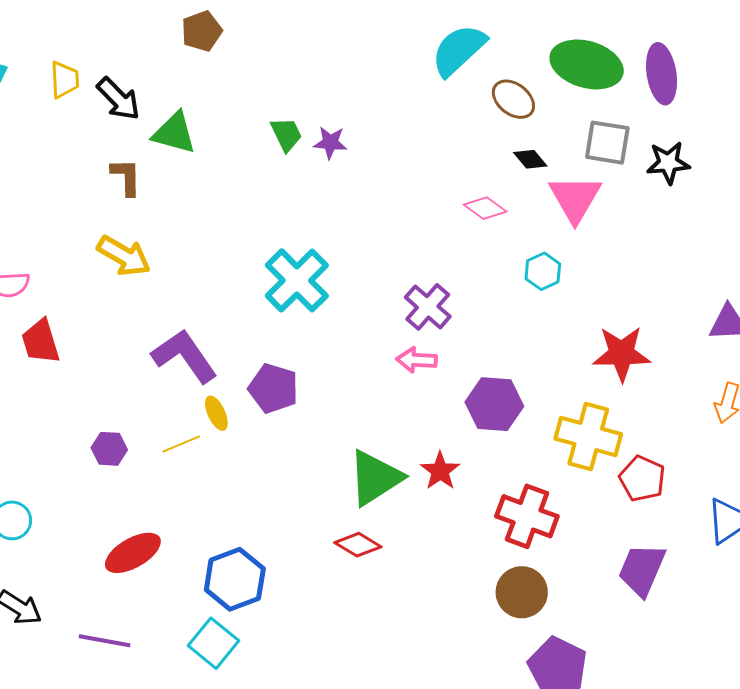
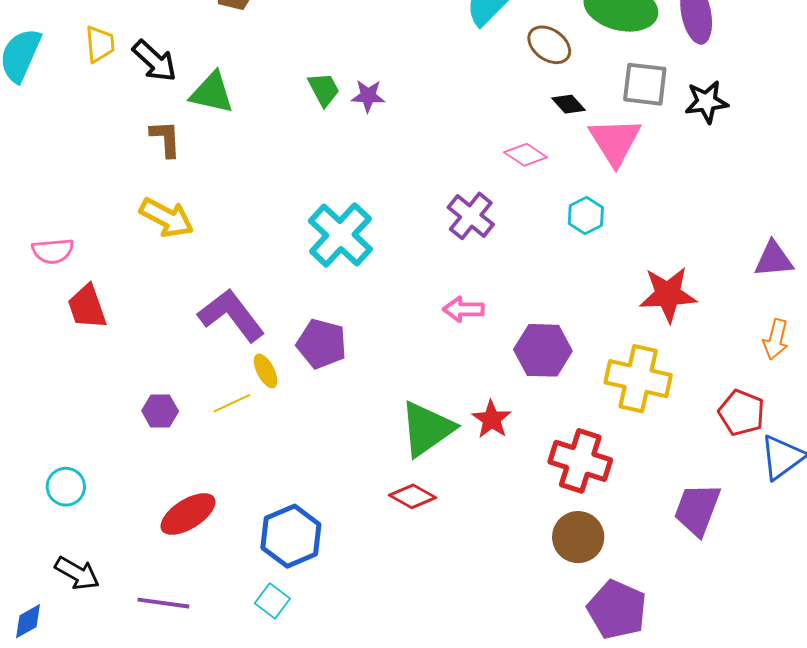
purple cross: (428, 307) -> (471, 216), moved
red pentagon: (642, 479) -> (742, 413), moved
cyan square: (214, 643) -> (272, 601), size x0.7

